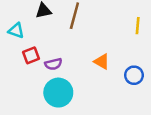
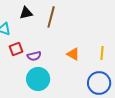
yellow line: (138, 26) -> (102, 53), moved
blue circle: (134, 75) -> (99, 83), moved, size x1.5

